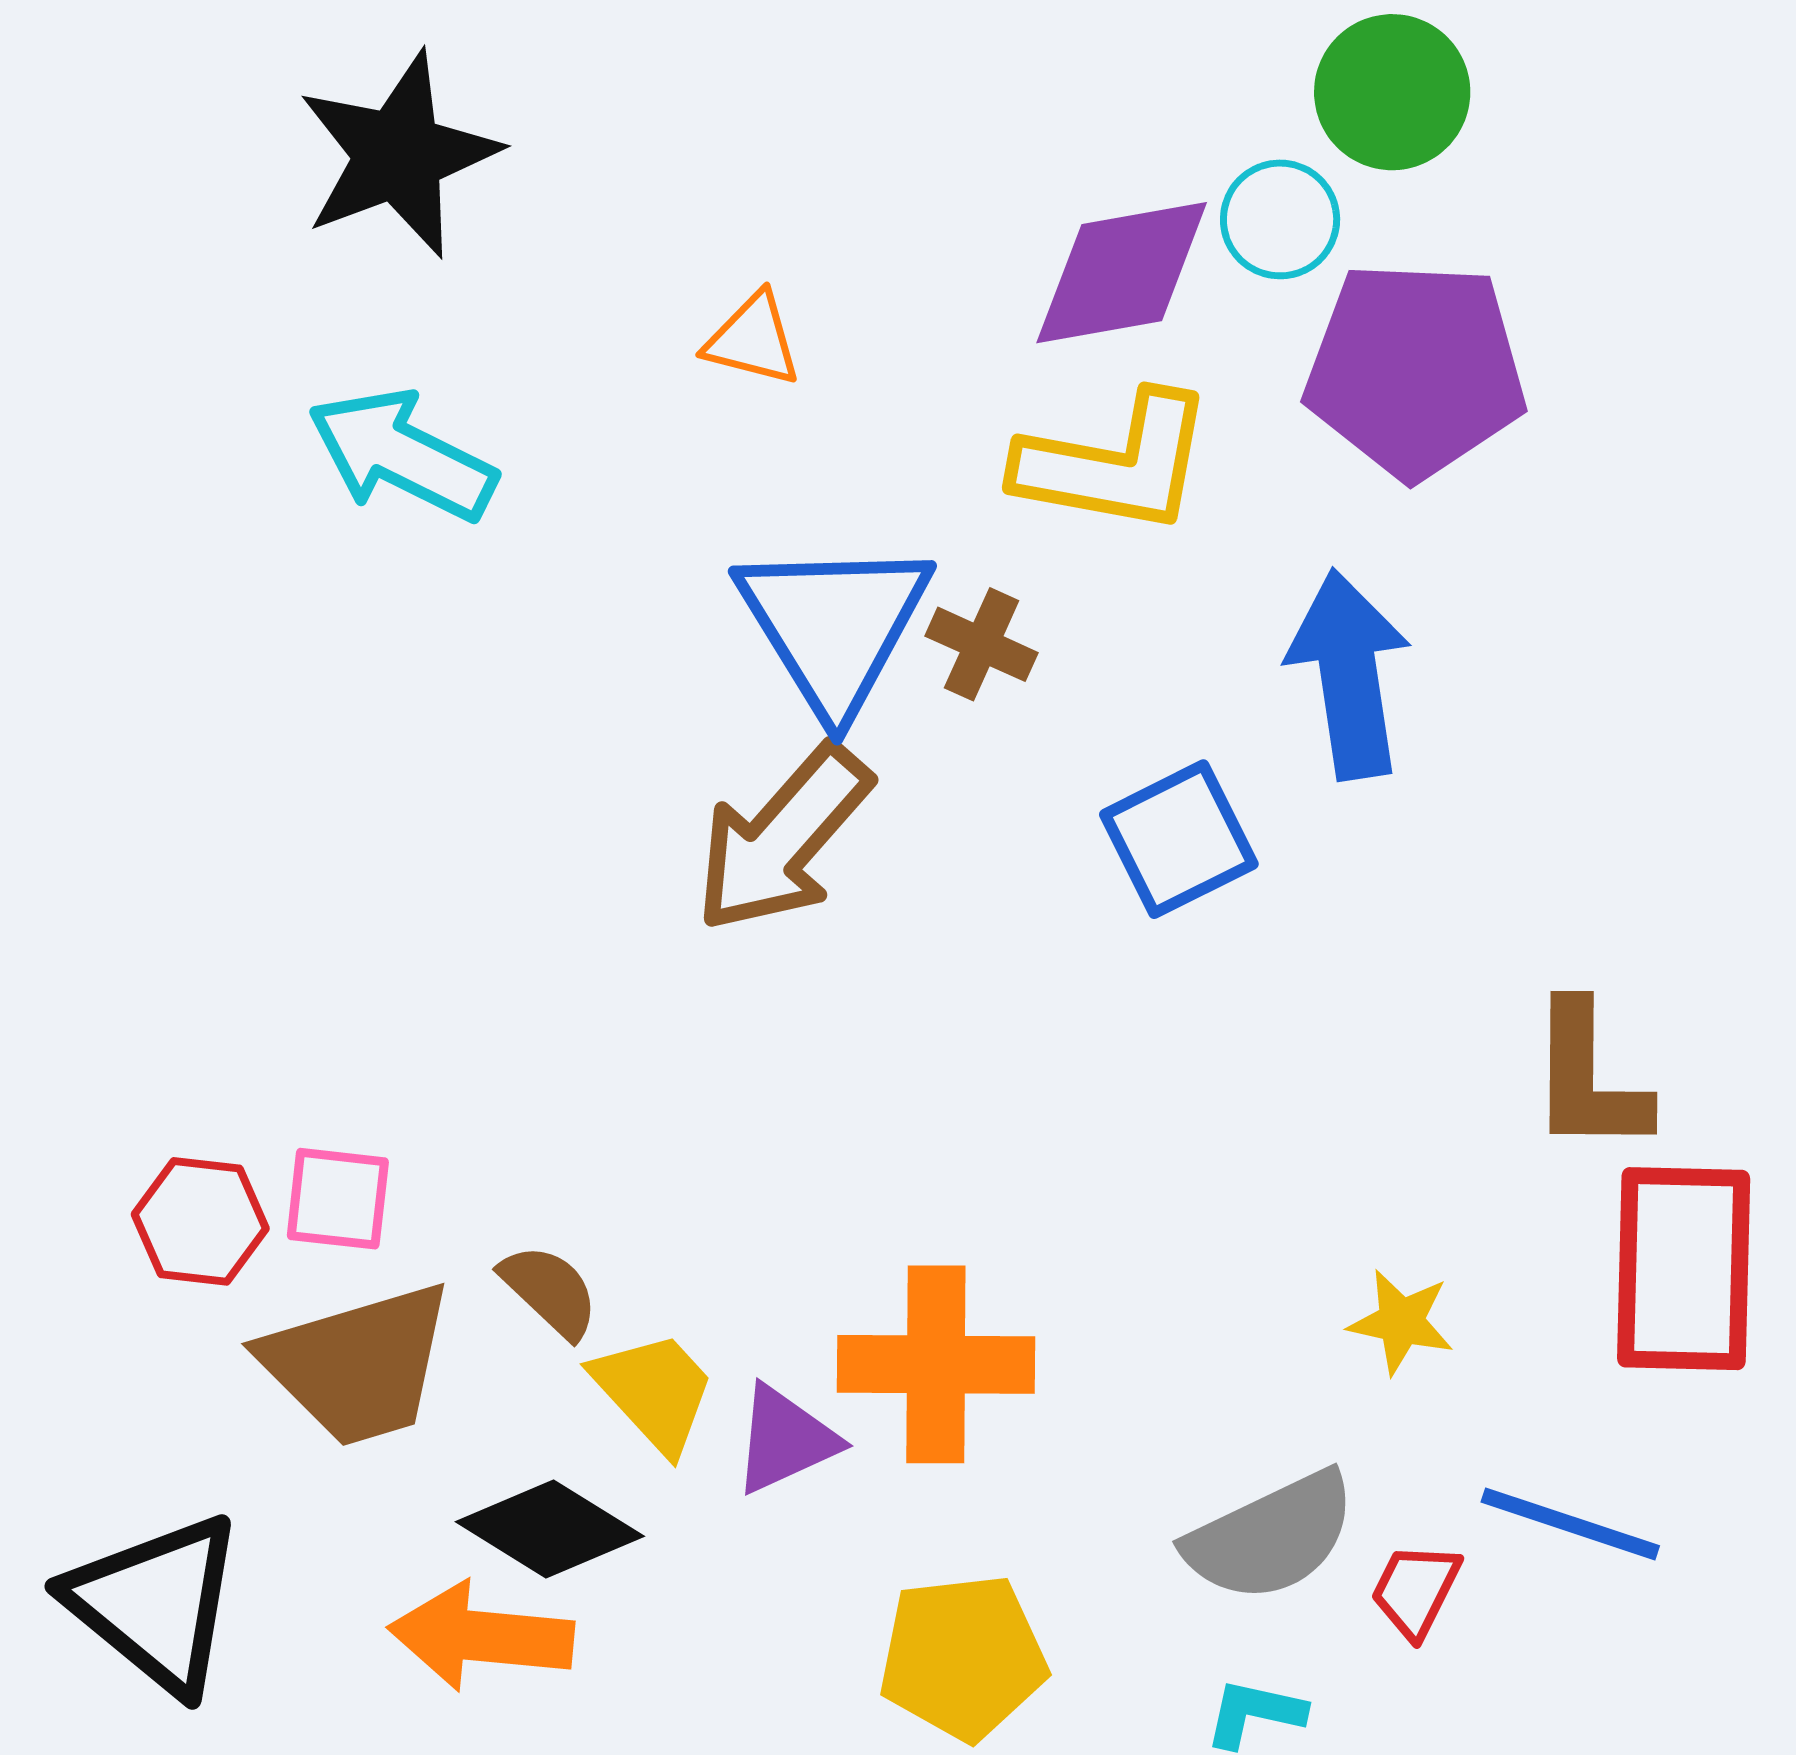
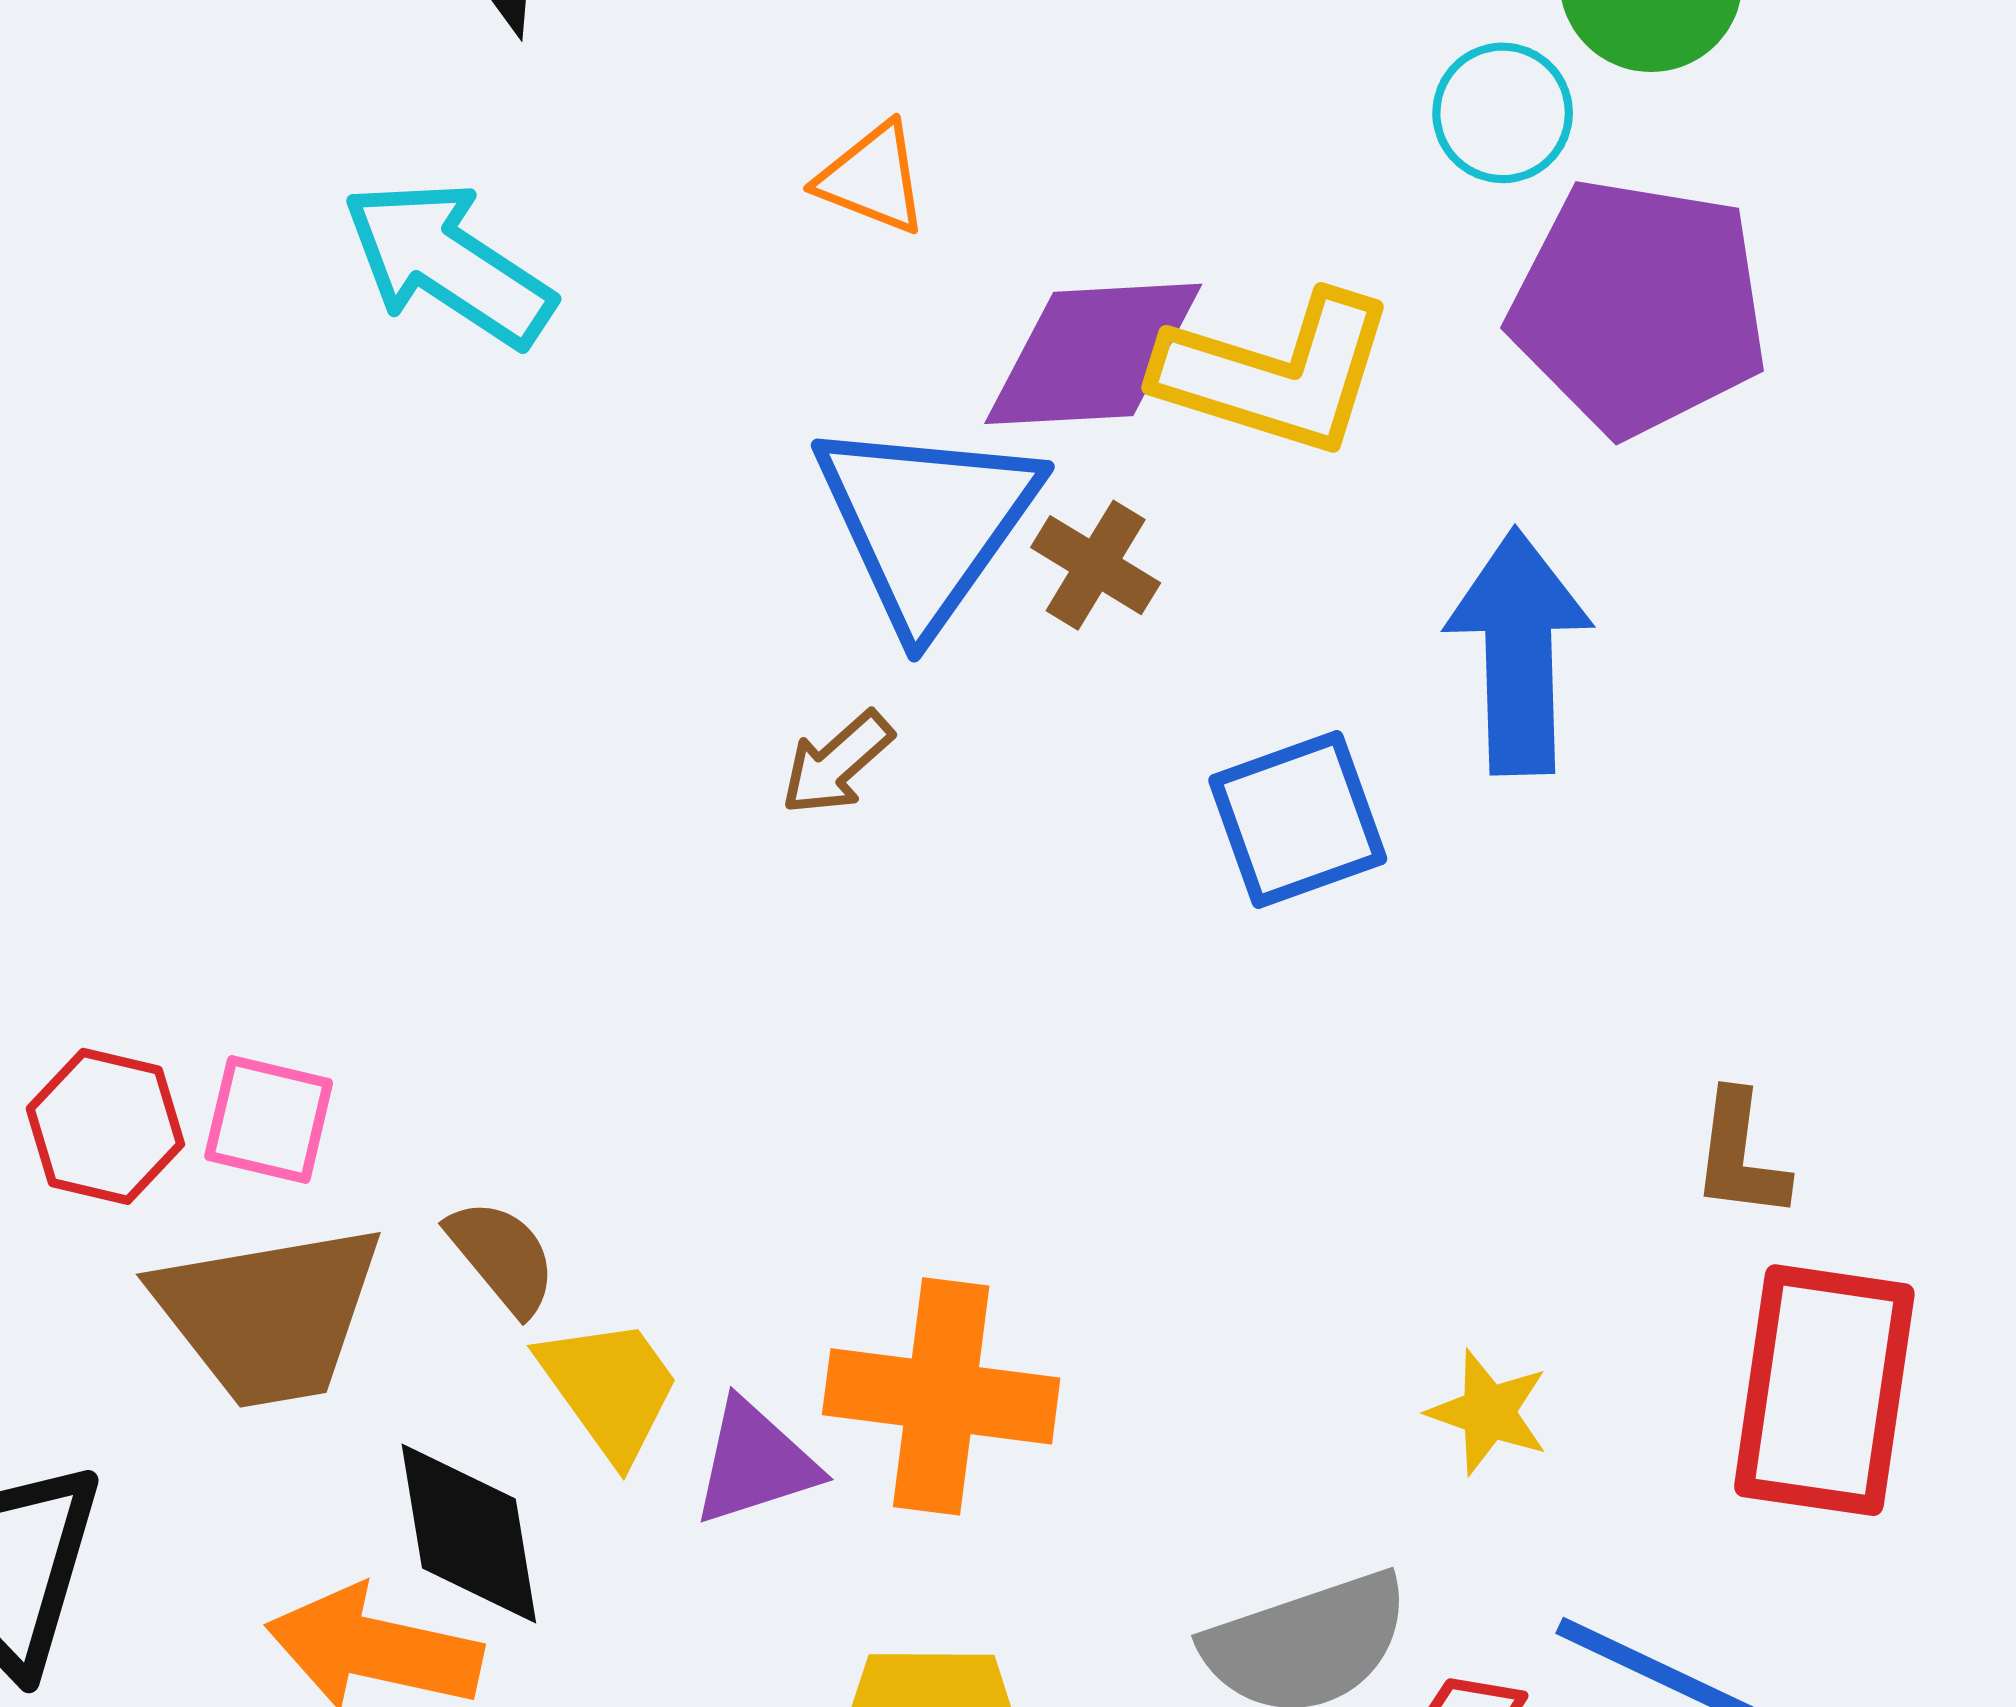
purple diamond: (1122, 273) -> (1093, 354), moved
brown arrow: (783, 838) -> (837, 763), size x0.5
brown L-shape: (1588, 1078) -> (1740, 1155), size x0.7
black diamond: (550, 1529) -> (469, 1533), turned 42

